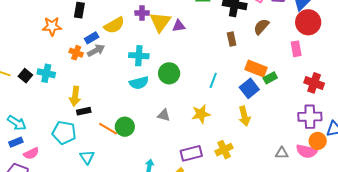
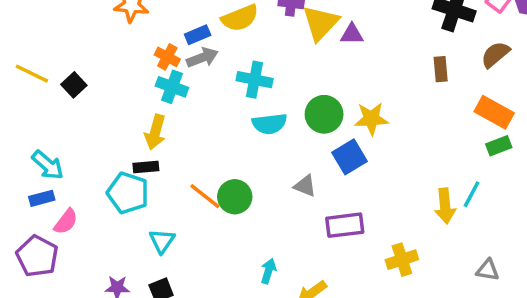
cyan cross: (139, 56) -> (255, 80), moved
orange rectangle: (256, 68) -> (494, 112), moved
cyan cross: (46, 73) -> (172, 87), moved
cyan line: (213, 80) -> (472, 194), moved
blue square: (249, 88) -> (350, 157), moved
black rectangle: (84, 111) -> (146, 167), moved
yellow star: (201, 114) -> (371, 119), moved
pink semicircle: (31, 153) -> (66, 222), turned -35
purple rectangle: (191, 153) -> (345, 225), moved
gray triangle: (282, 153) -> (488, 270), moved

